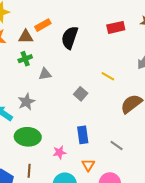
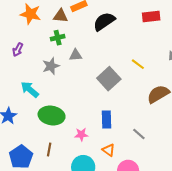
black semicircle: (70, 38) -> (104, 21), turned 30
gray square: (81, 94) -> (109, 79), size x1.6
gray star: (26, 102) -> (51, 66), moved
orange triangle: (88, 165) -> (109, 150), turned -32

